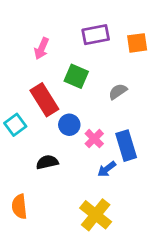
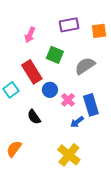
gray semicircle: (118, 91) -> (85, 66), size x1.5
black semicircle: (47, 162) -> (34, 117), turned -112
orange semicircle: (19, 207) -> (14, 149), turned 42

